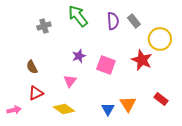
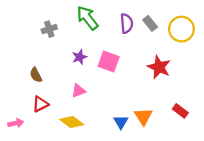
yellow circle: (160, 39) -> (181, 29), moved
purple star: (79, 56) -> (80, 57), moved
pink square: (106, 65) -> (109, 62), moved
pink triangle: (70, 81) -> (78, 91), turned 32

